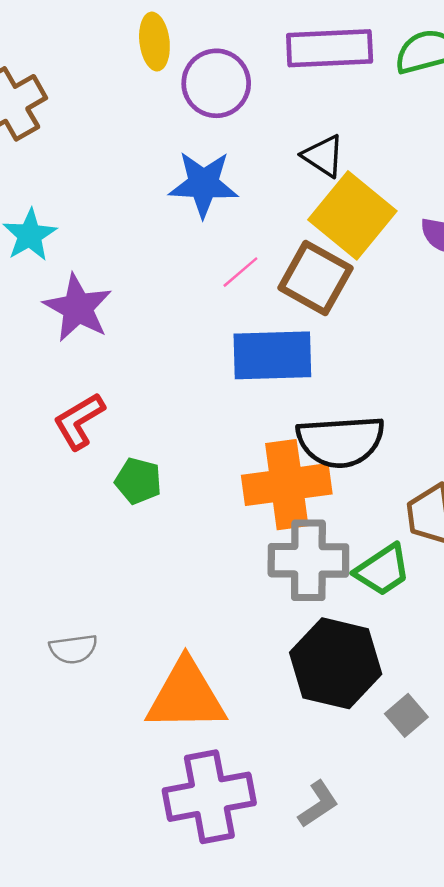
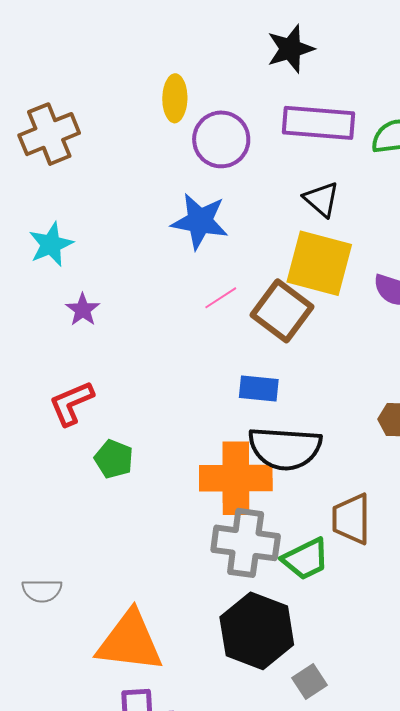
black triangle: (323, 156) -> (322, 199), moved
yellow square: (352, 215) -> (319, 263), turned -32
purple star: (78, 308) -> (83, 310), size x0.6
blue rectangle: (272, 355) -> (259, 389), moved, size x0.6

